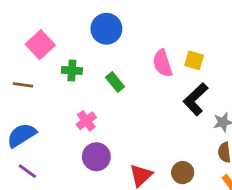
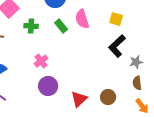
pink semicircle: (163, 63) -> (82, 19), moved
green rectangle: (115, 82) -> (61, 26), moved

